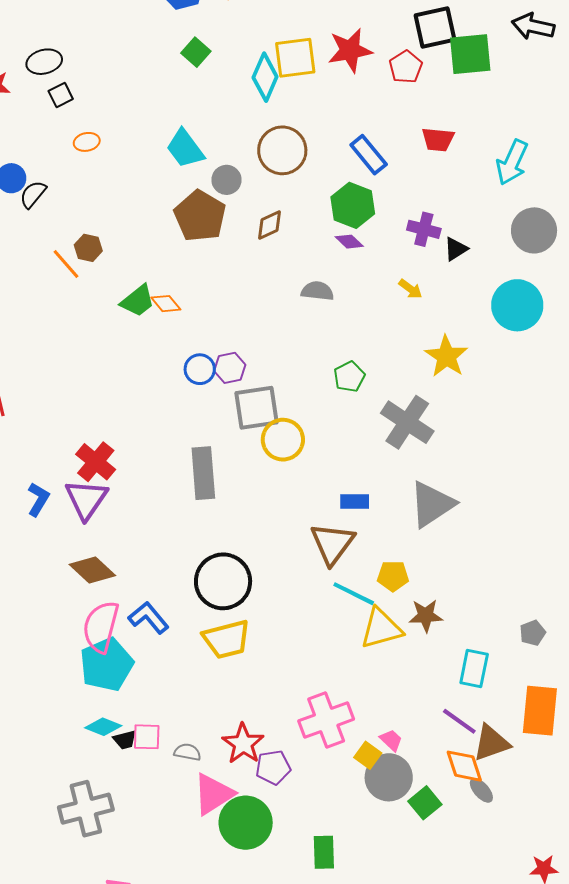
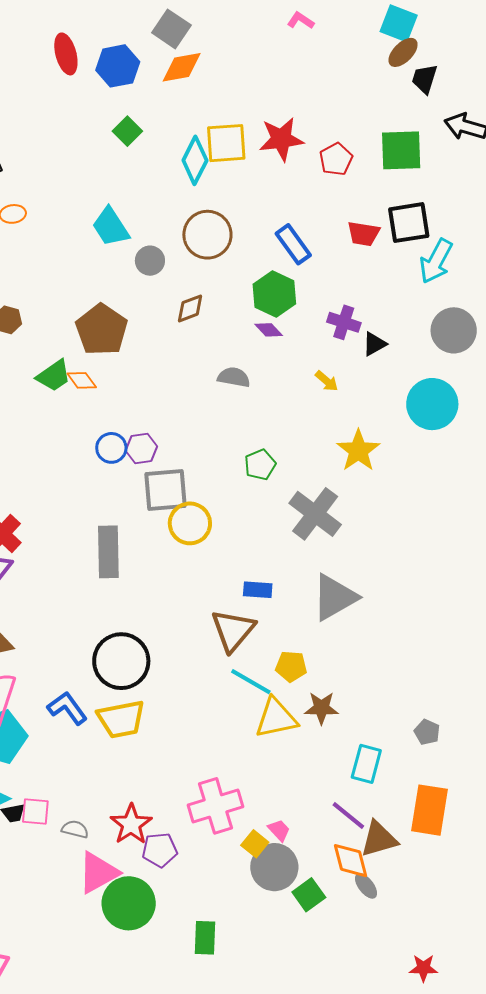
black square: (435, 28) -> (409, 223), moved
brown pentagon: (200, 216) -> (102, 330), moved
blue L-shape: (149, 618) -> (67, 708), moved
gray pentagon: (533, 633) -> (427, 732), turned -30

